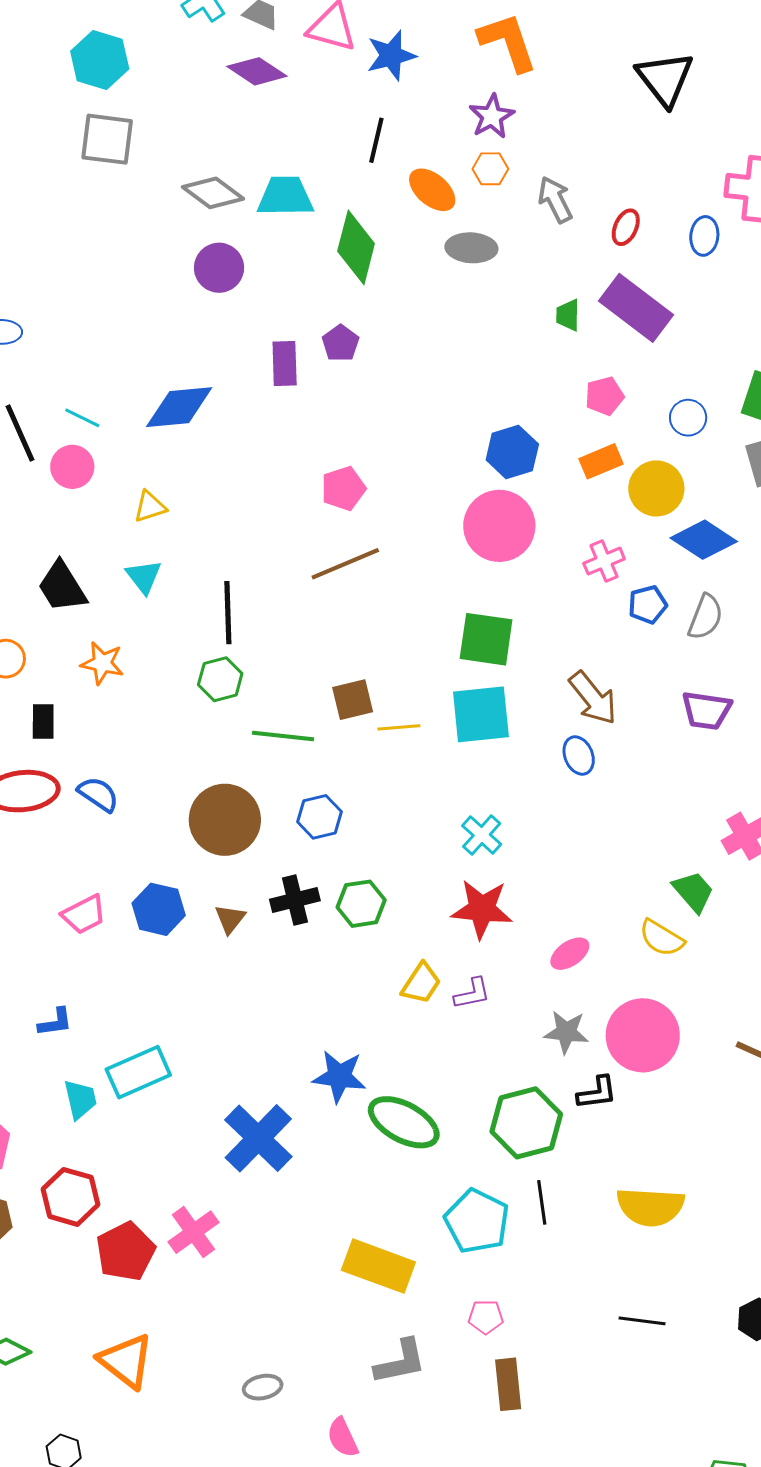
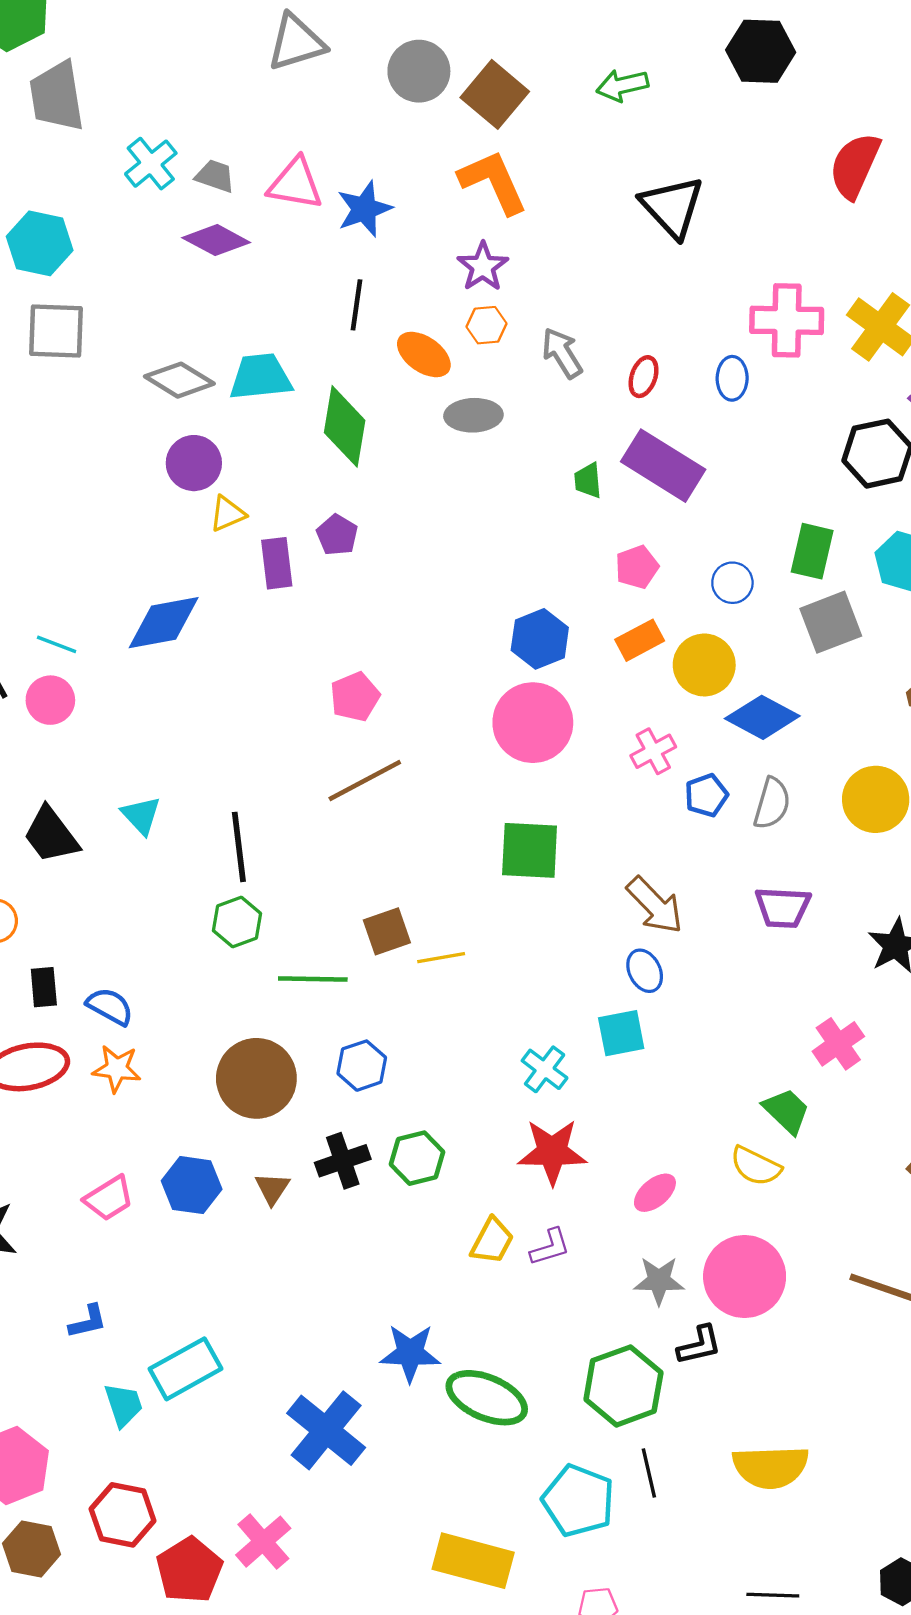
yellow triangle: (150, 507) -> (227, 514), moved
orange star: (102, 663) -> (117, 1069), moved
cyan square: (481, 714) -> (621, 1033), moved, size x0.7
blue semicircle: (98, 794) -> (110, 1006), moved

